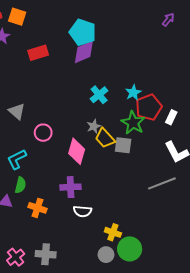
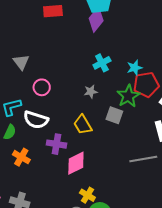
purple diamond: (84, 52) -> (96, 20), turned -40
yellow trapezoid: (105, 138) -> (83, 125), moved
pink diamond: (77, 151) -> (76, 163), moved, turned 35
white semicircle: (82, 211) -> (36, 120), moved, size x1.4

